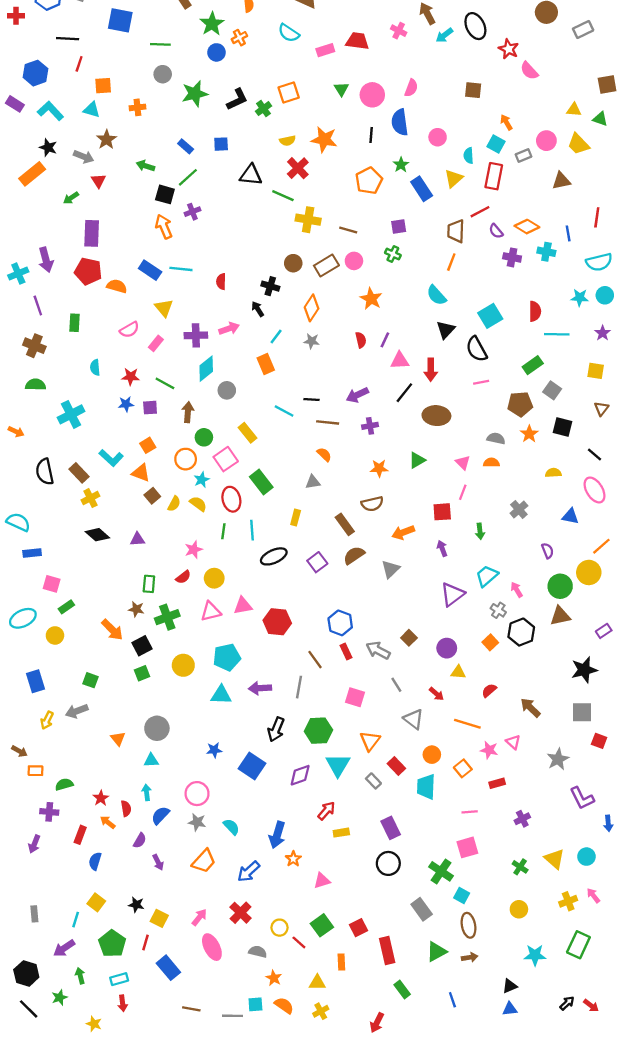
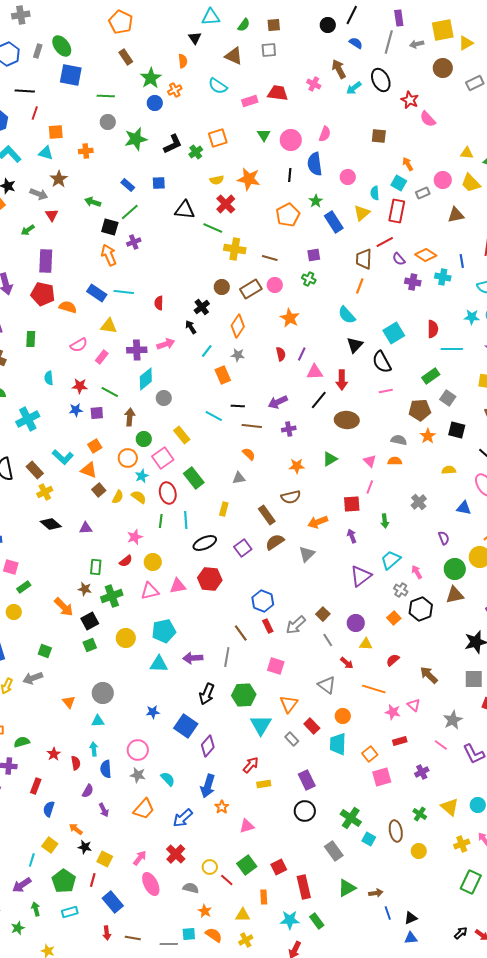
black cross: (270, 286) -> (202, 307), turned 35
yellow triangle: (164, 308) -> (109, 326), turned -42
orange rectangle: (266, 364) -> (223, 375), moved
red hexagon: (277, 622) -> (210, 579), moved
gray arrow: (378, 650) -> (296, 625), turned -70
gray line: (396, 685) -> (328, 640), moved
orange square: (463, 768) -> (370, 754), moved
purple diamond: (300, 775) -> (208, 746), moved, turned -30
pink line: (470, 812) -> (441, 745), moved, turned 40
blue semicircle: (160, 815) -> (106, 769), turned -48
orange arrow: (108, 822) -> (76, 829), moved
pink square: (467, 847) -> (382, 777), moved
brown ellipse: (469, 925) -> (396, 831), moved
cyan star: (535, 955) -> (290, 920), moved
blue line: (452, 1000) -> (388, 913), moved
red arrow: (123, 1003) -> (107, 933), moved

